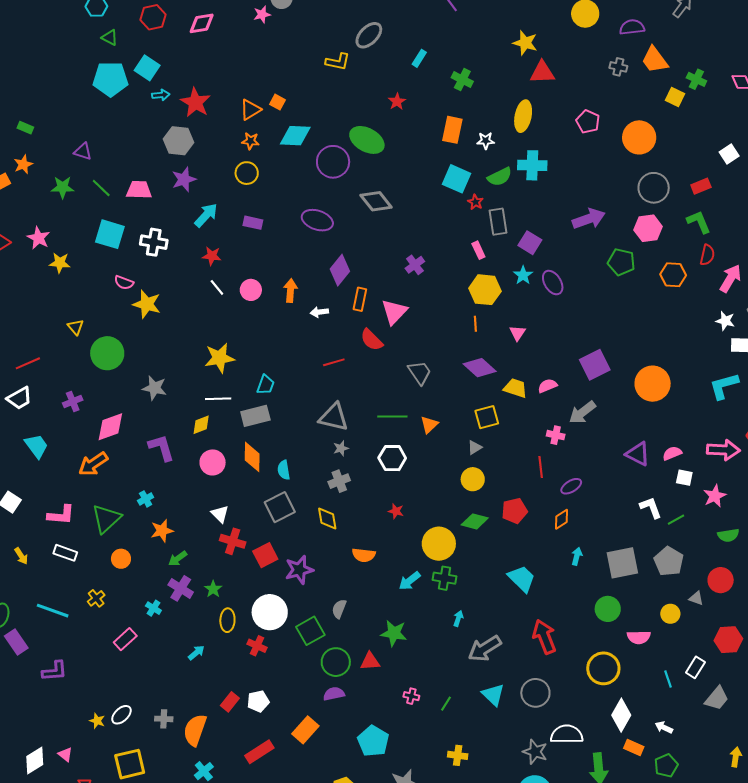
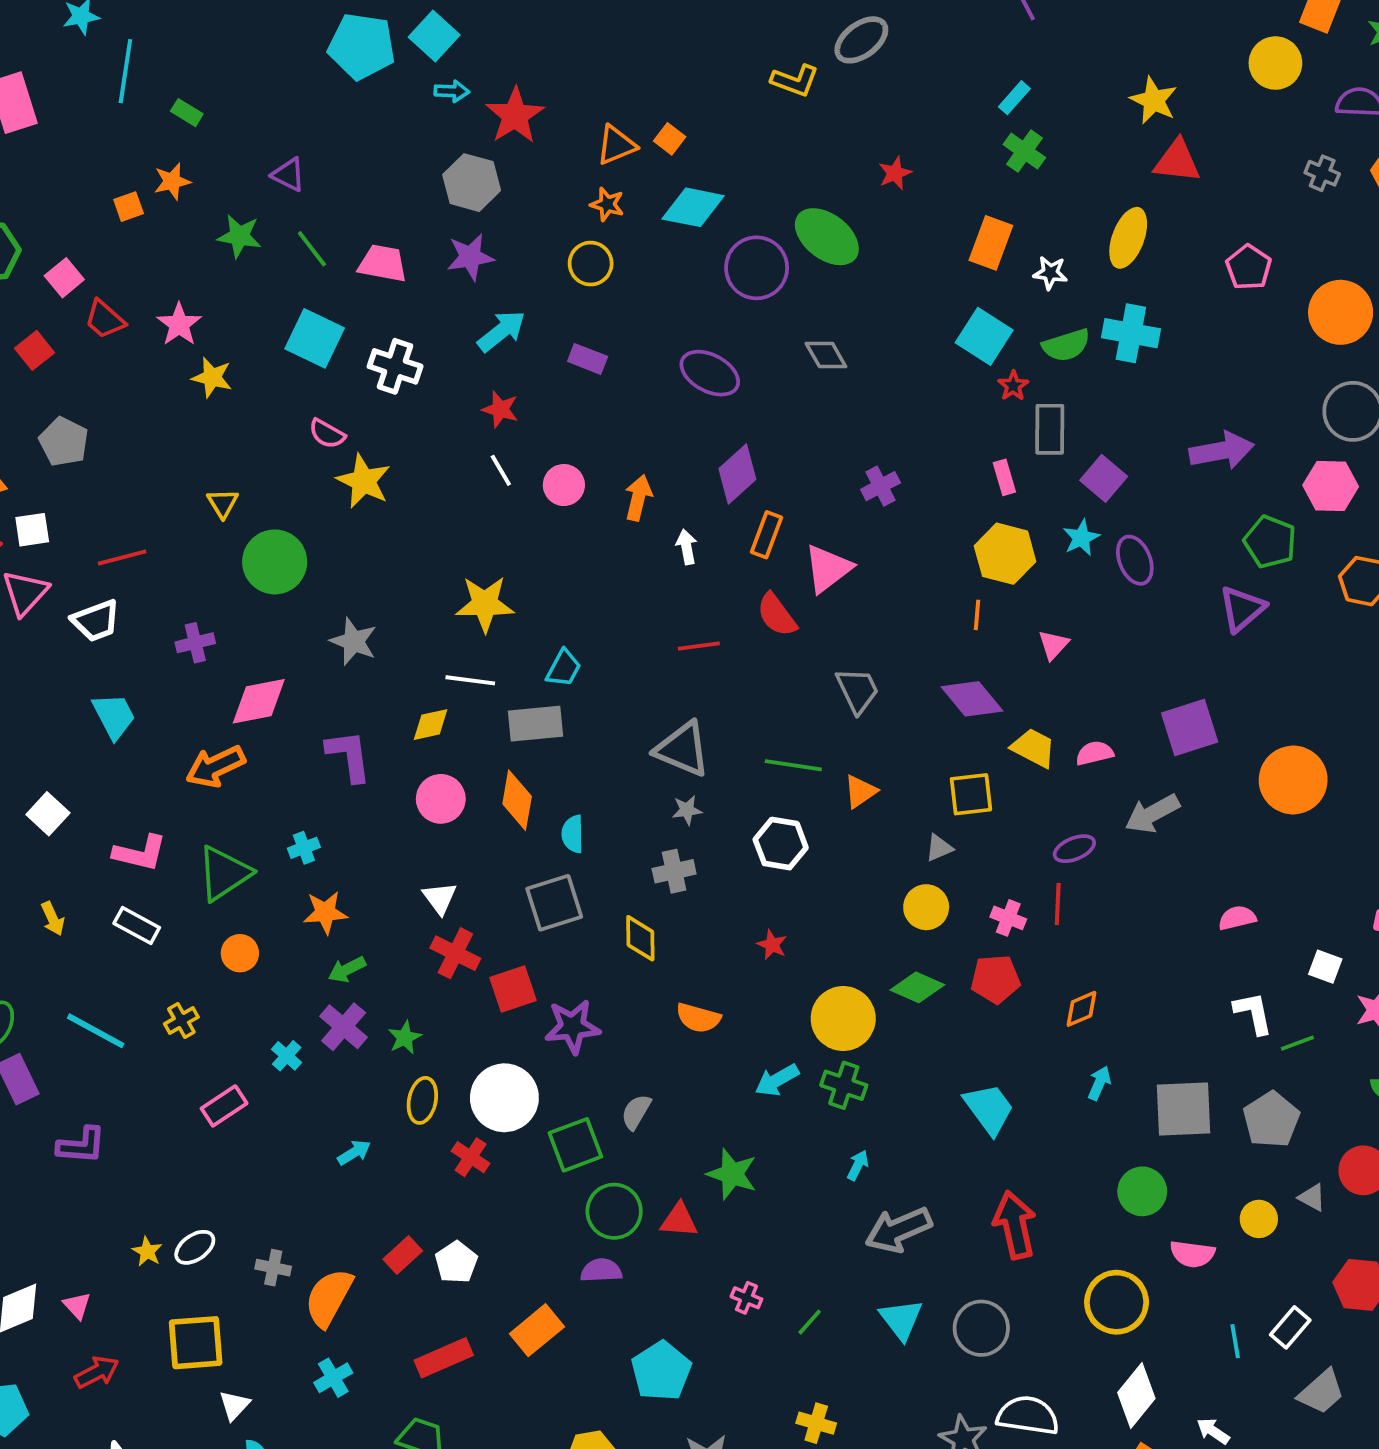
cyan rectangle: (419, 58) -> (1014, 98), moved
gray diamond: (376, 201) -> (826, 355), size x0.7
white arrow: (319, 312) -> (687, 547), turned 78
pink cross: (556, 435) -> (1008, 918), moved
pink semicircle: (672, 453) -> (1237, 918), moved
purple triangle: (638, 454) -> (1242, 609), moved, turned 44
purple ellipse: (571, 486) -> (1074, 849), moved
white pentagon: (258, 701) -> (456, 1262), turned -30

